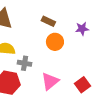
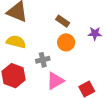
gray cross: (25, 63) -> (43, 60), moved, turned -32

